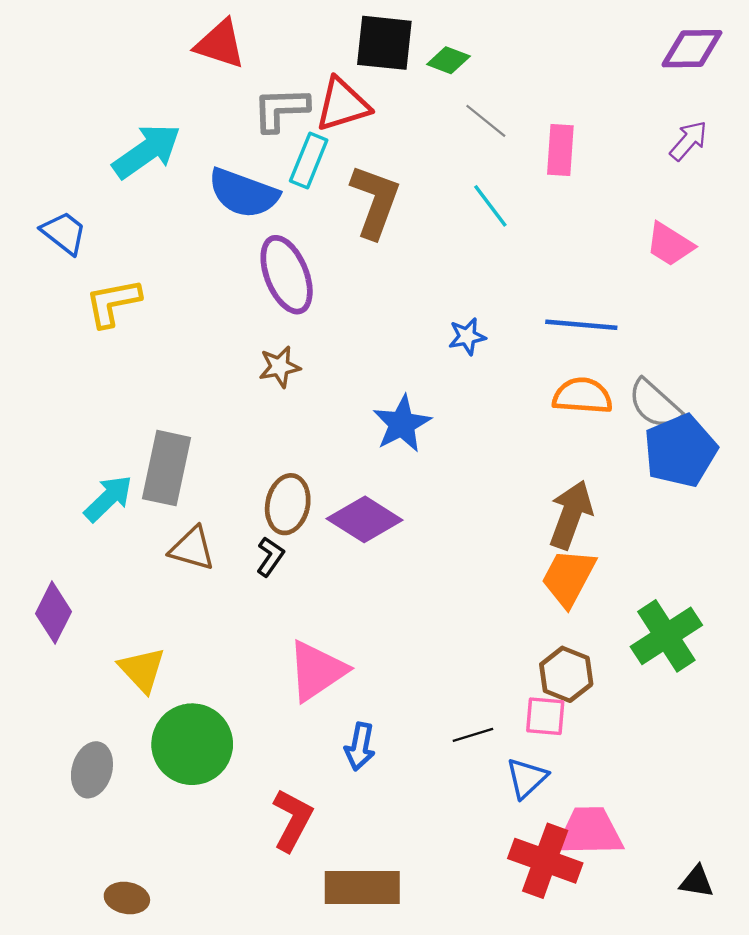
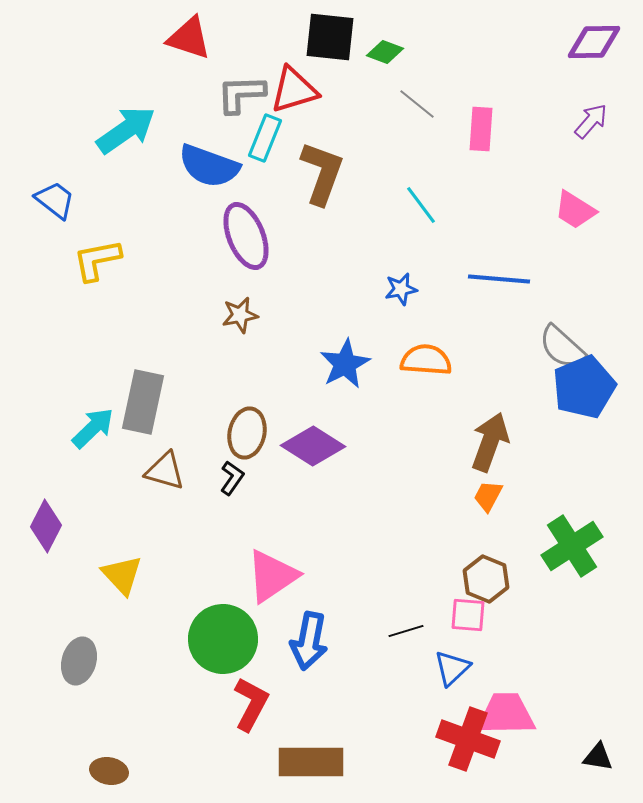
cyan line: (490, 206) -> (421, 205), moved
orange semicircle: (582, 396) -> (426, 360), moved
orange trapezoid: (568, 578) -> (488, 496), size x0.6
green circle: (192, 744) -> (223, 639), moved
blue arrow: (360, 747) -> (309, 641), size x1.4

